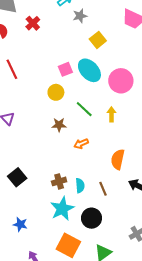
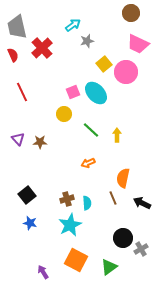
red cross: (33, 23) -> (42, 48), size x1.5
pink circle: (121, 81) -> (126, 72), moved
brown star: (59, 125) -> (40, 142), moved
brown line: (103, 189) -> (113, 198), moved
black circle: (92, 218) -> (123, 238), moved
blue star: (20, 224) -> (30, 223), moved

